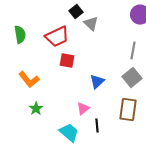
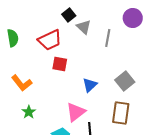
gray line: (133, 51) -> (108, 38), moved
pink triangle: (83, 109) -> (76, 112), size x1.5

